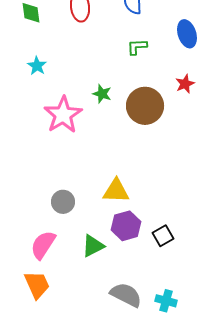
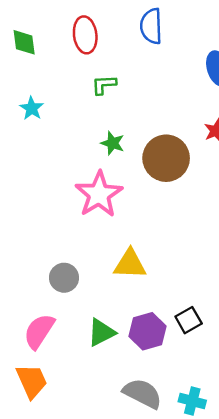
green L-shape: (137, 47) -> (104, 85), moved
pink star: (63, 115) -> (99, 194), moved
purple hexagon: (126, 226) -> (147, 331), moved

